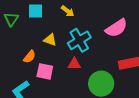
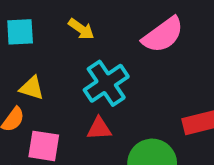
pink semicircle: (116, 28) -> (163, 35), moved
yellow triangle: (50, 40) -> (32, 88), moved

